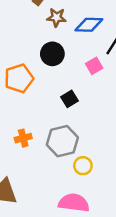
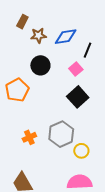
black square: (69, 99) -> (78, 97), moved, size x1.5

